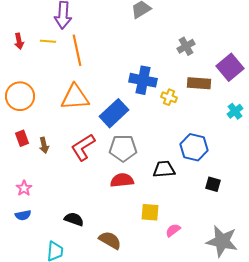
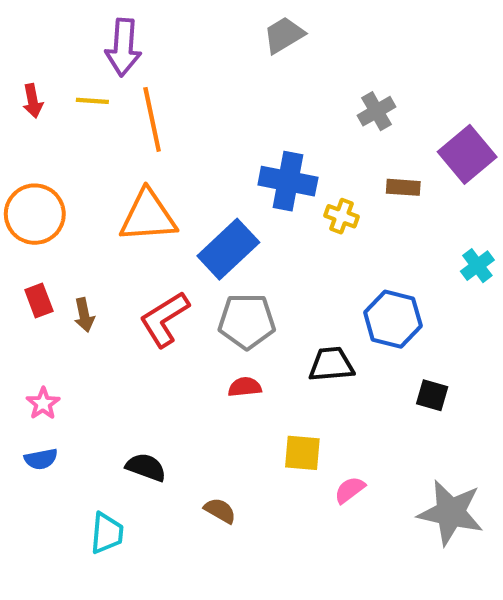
brown rectangle: (199, 83) -> (403, 187), size x0.7
cyan cross: (235, 111) -> (477, 266), moved
red semicircle: (122, 180) -> (245, 387), size x0.7
brown semicircle: (110, 240) -> (220, 511), size x0.7

